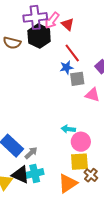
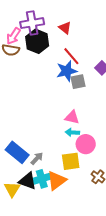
pink arrow: (52, 20) -> (13, 36), moved
blue star: (66, 67) -> (67, 71), size x1.5
pink triangle: (92, 95) -> (72, 117), moved
yellow square: (79, 162) -> (71, 161), moved
orange triangle: (68, 183) -> (57, 181), moved

